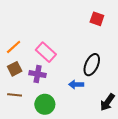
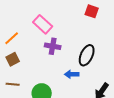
pink rectangle: (46, 52) -> (43, 24), moved
purple cross: (38, 74) -> (53, 46), moved

